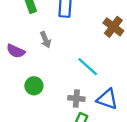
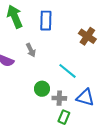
green circle: (34, 86) -> (42, 89), moved

